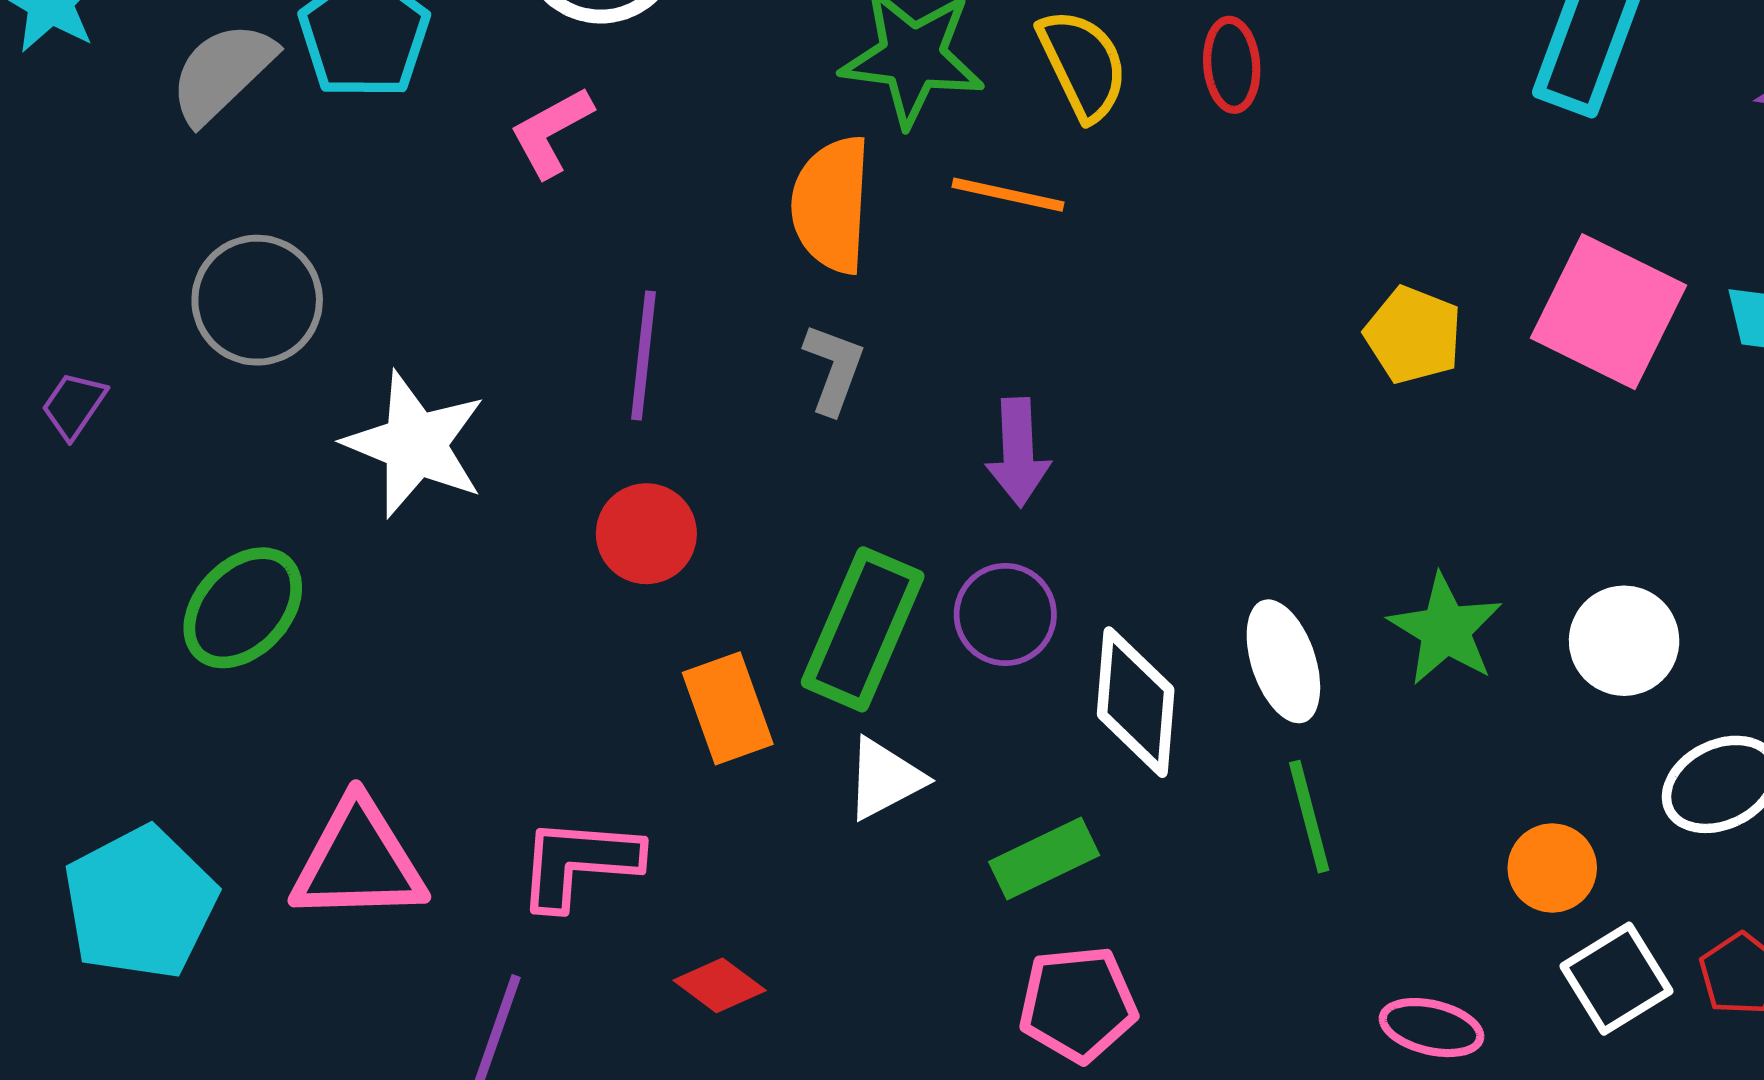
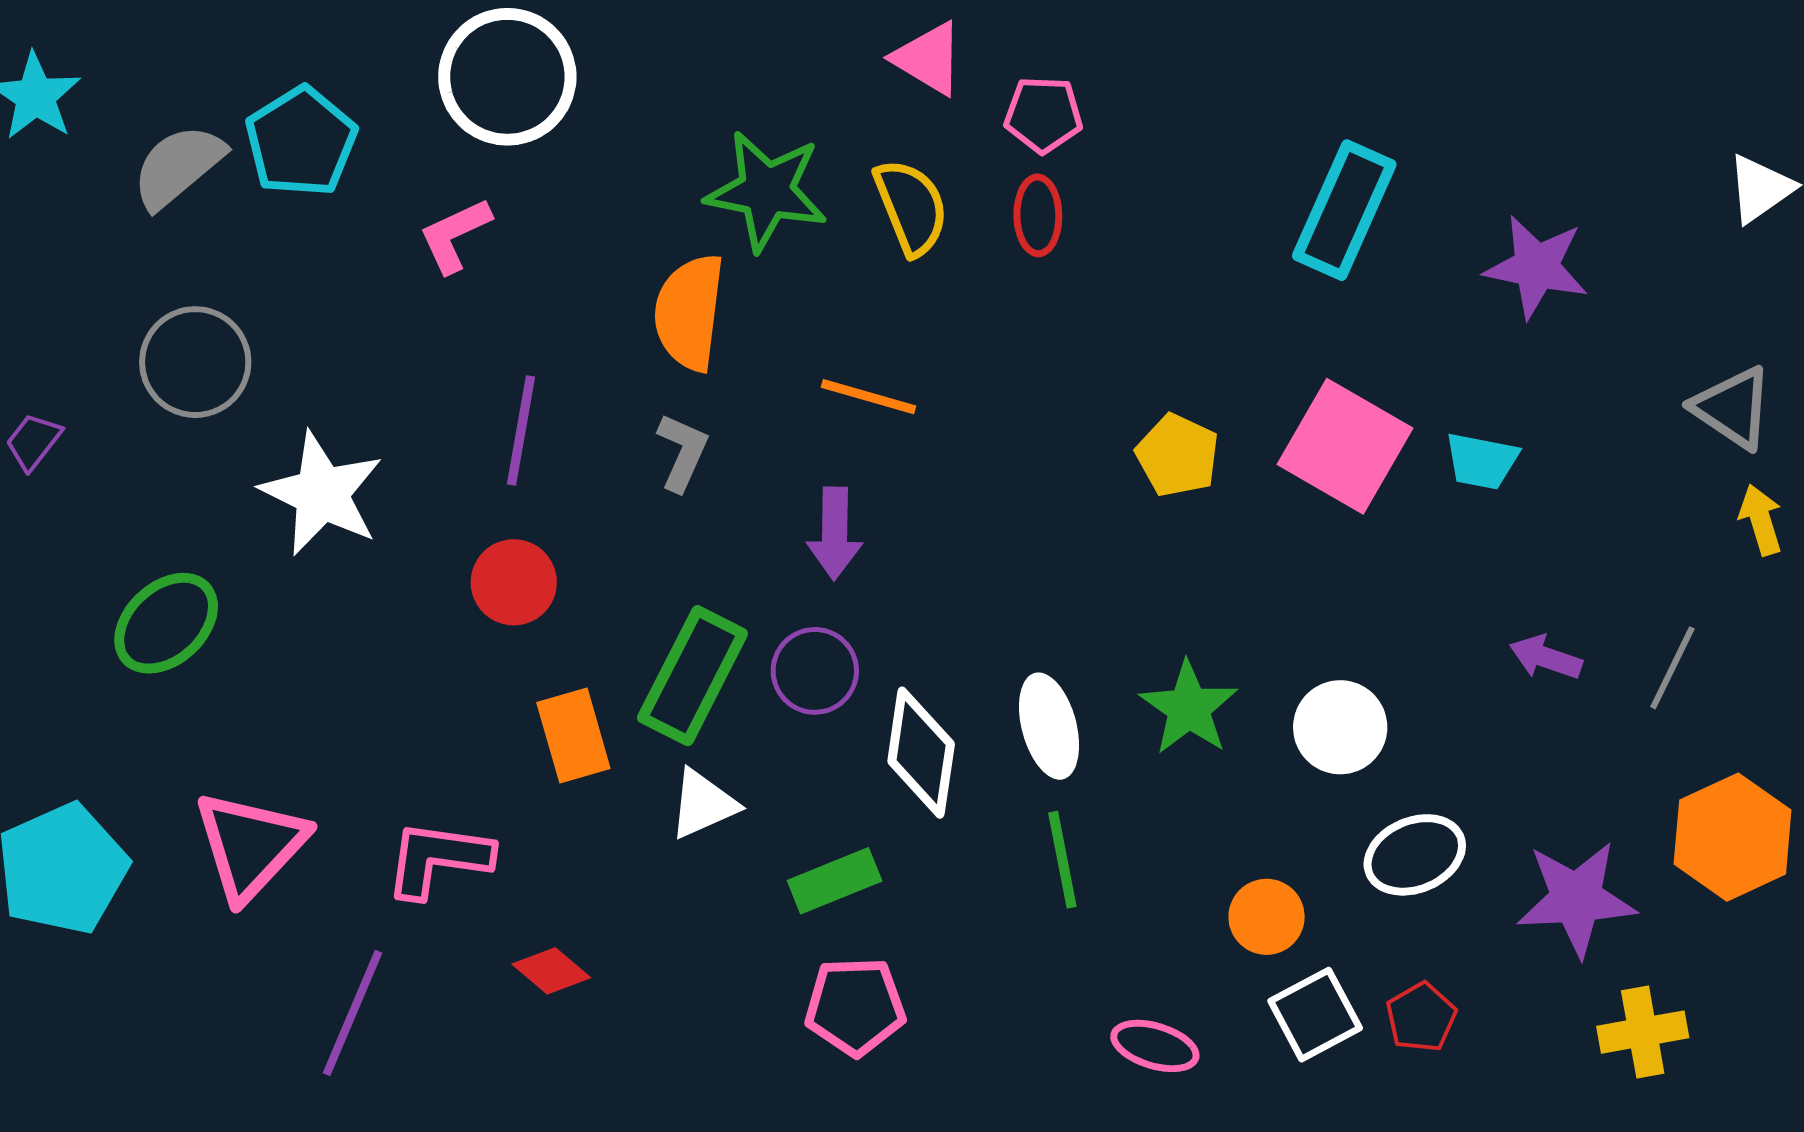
orange line: (1008, 195) -> (868, 397), moved
pink triangle: (358, 861) -> (250, 845), turned -49

